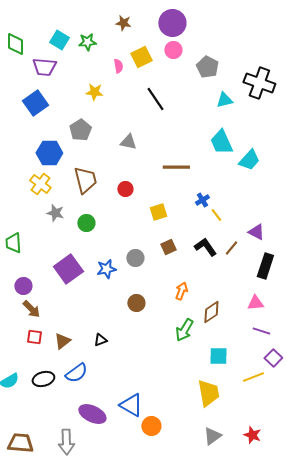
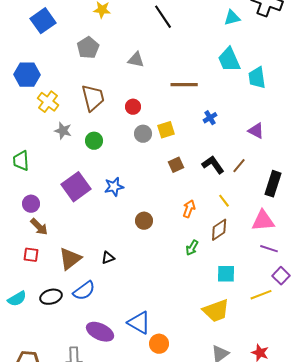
blue hexagon: (49, 153) -> (27, 75), moved
cyan trapezoid: (249, 160) -> (257, 78), turned 130
yellow line: (216, 215) -> (224, 201), moved
purple triangle: (256, 232) -> (256, 131), moved
gray circle: (135, 258) -> (143, 134), moved
pink triangle: (255, 303) -> (263, 221), size x1.4
green arrow: (184, 330) -> (192, 248), size x0.7
red square: (34, 337) -> (31, 255), moved
brown triangle: (62, 341) -> (70, 259), size x1.4
yellow trapezoid: (208, 393) -> (216, 311), turned 80

